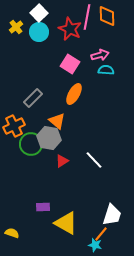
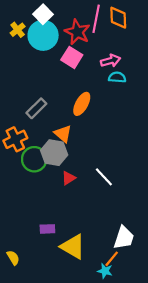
cyan circle: (39, 32) -> (43, 35), size x1.4
pink square: (70, 64) -> (72, 57), moved
yellow semicircle: (12, 233) -> (13, 258), turned 40

